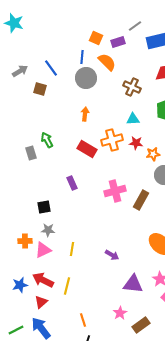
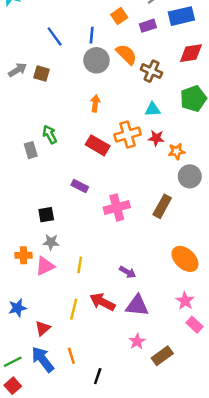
orange square: (96, 38) -> (119, 16), moved, turned 32
purple rectangle: (118, 42) -> (148, 26), moved
orange semicircle: (107, 62) -> (126, 54), moved
blue line: (51, 68) -> (55, 36), moved
gray arrow: (20, 71) -> (18, 70), moved
purple rectangle: (72, 183) -> (80, 186), turned -40
pink cross: (115, 191) -> (117, 207), moved
red arrow: (43, 280) -> (102, 302), moved
purple triangle: (133, 284) -> (137, 306), moved
orange line: (83, 320) -> (71, 356), moved

